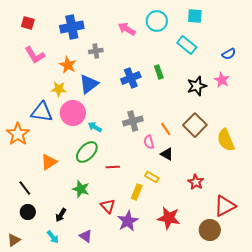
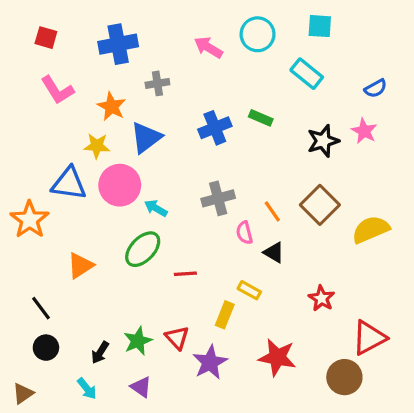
green rectangle: (159, 72) -> (261, 118), turned -48
yellow semicircle: (226, 140) -> (371, 229), turned 90
green star: (81, 189) -> (138, 341), moved, turned 30

